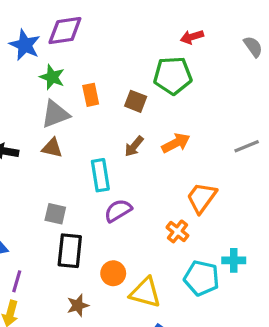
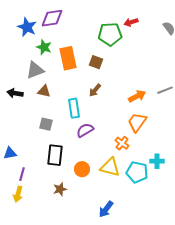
green pentagon: (173, 76) -> (110, 34), moved
orange rectangle: (91, 95) -> (68, 58), size x1.6
gray triangle: (55, 114) -> (35, 70), moved
orange arrow: (176, 143) -> (137, 96), moved
gray square: (55, 214) -> (46, 124), moved
yellow triangle: (145, 293) -> (110, 167), moved

